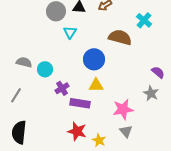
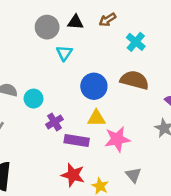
cyan cross: (144, 20) -> (136, 42), moved
brown semicircle: (120, 37) -> (135, 80), moved
pink star: (123, 109) -> (117, 139), moved

